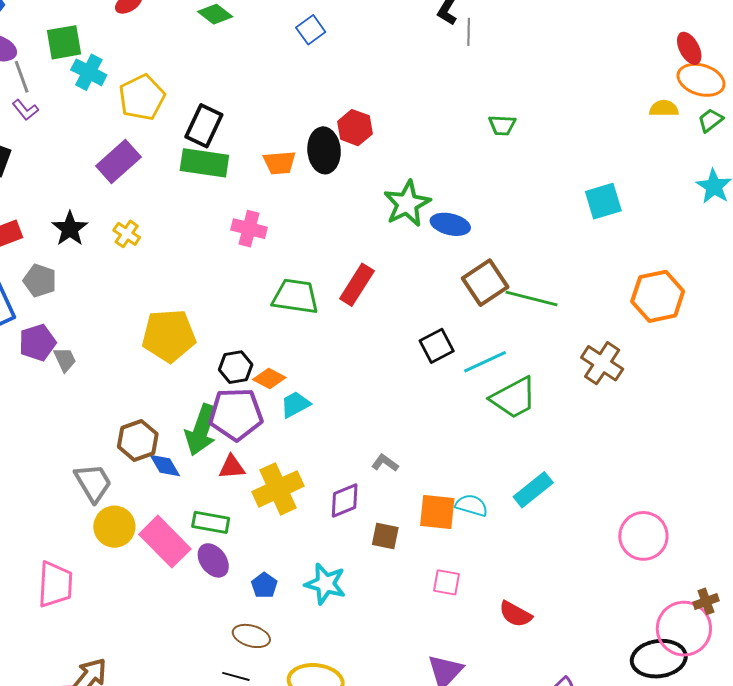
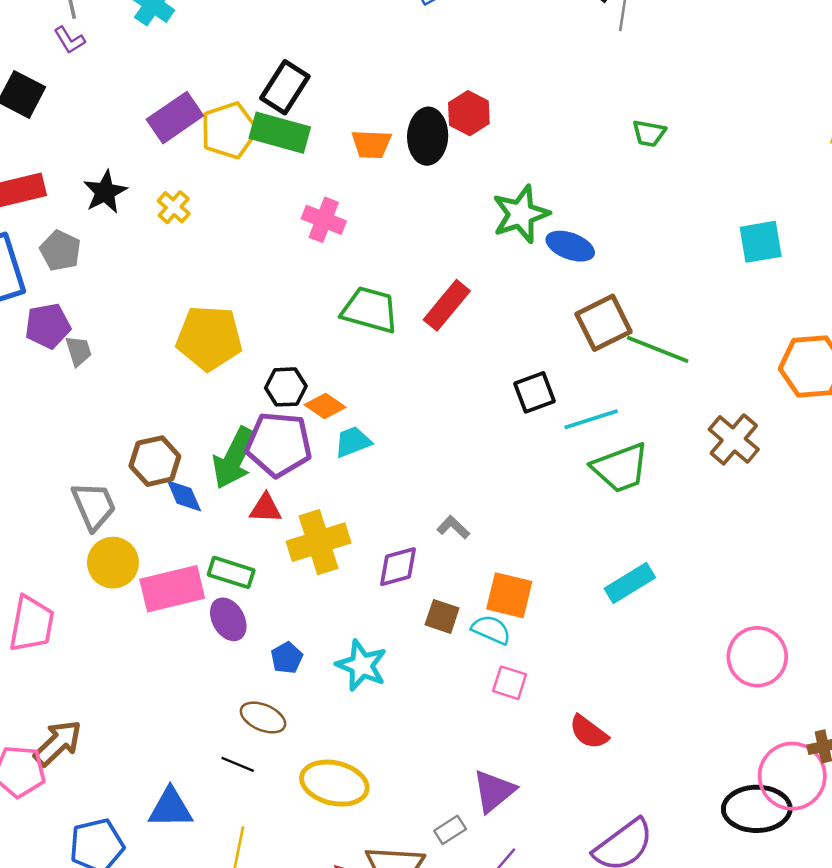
yellow pentagon: (142, 97) -> (229, 130), moved
cyan semicircle: (472, 505) -> (491, 630), moved
pink rectangle: (165, 542) -> (172, 589), turned -66

